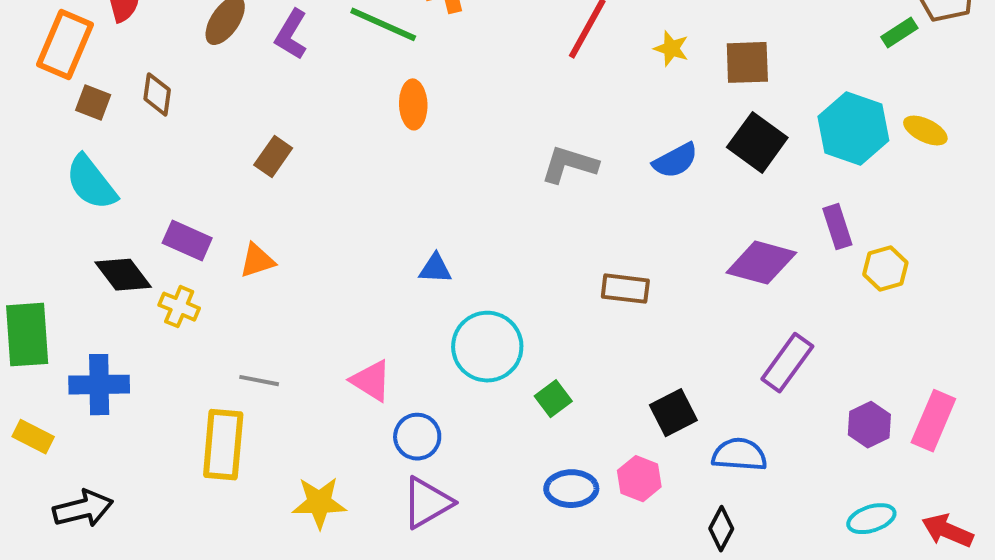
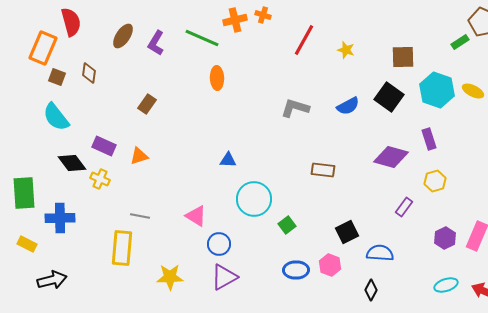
brown square: (747, 62) -> (403, 57), moved
yellow hexagon: (885, 269) -> (435, 181), moved
purple rectangle: (787, 363) -> (404, 207), size x0.7

